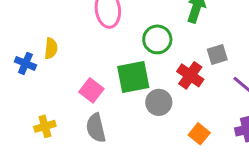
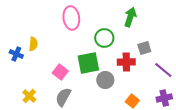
red cross: (190, 75) -> (126, 62), turned -36
yellow cross: (45, 126) -> (29, 96), turned -32
gray semicircle: (96, 128) -> (63, 97), turned 42

